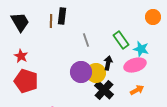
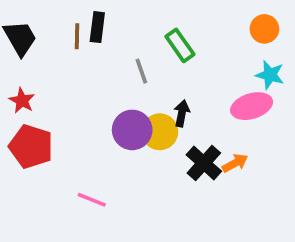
green rectangle: (121, 40) -> (180, 45), moved
cyan star: (141, 49) -> (270, 75), moved
pink ellipse: (135, 65) -> (252, 106), moved
black cross: (104, 90) -> (204, 163), moved

